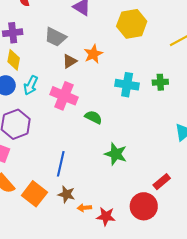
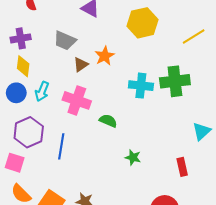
green cross: (160, 82) -> (175, 81), size x1.8
green star: (116, 154) -> (133, 157), size x0.7
blue line: (61, 164) -> (61, 146), moved
red rectangle: (162, 182) -> (182, 167), moved, turned -60

